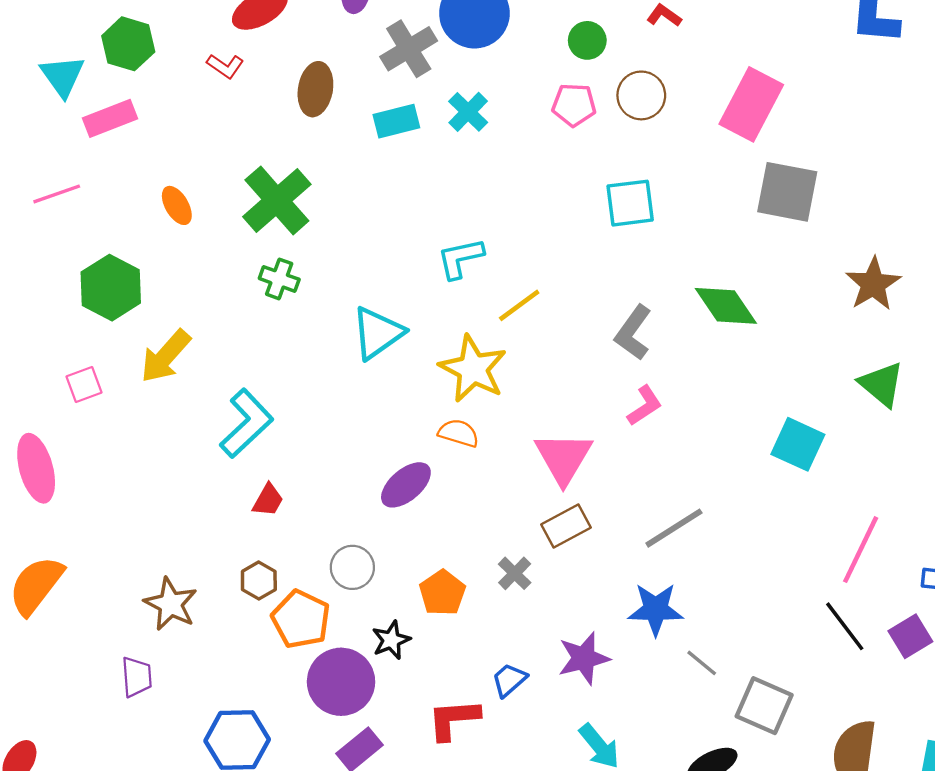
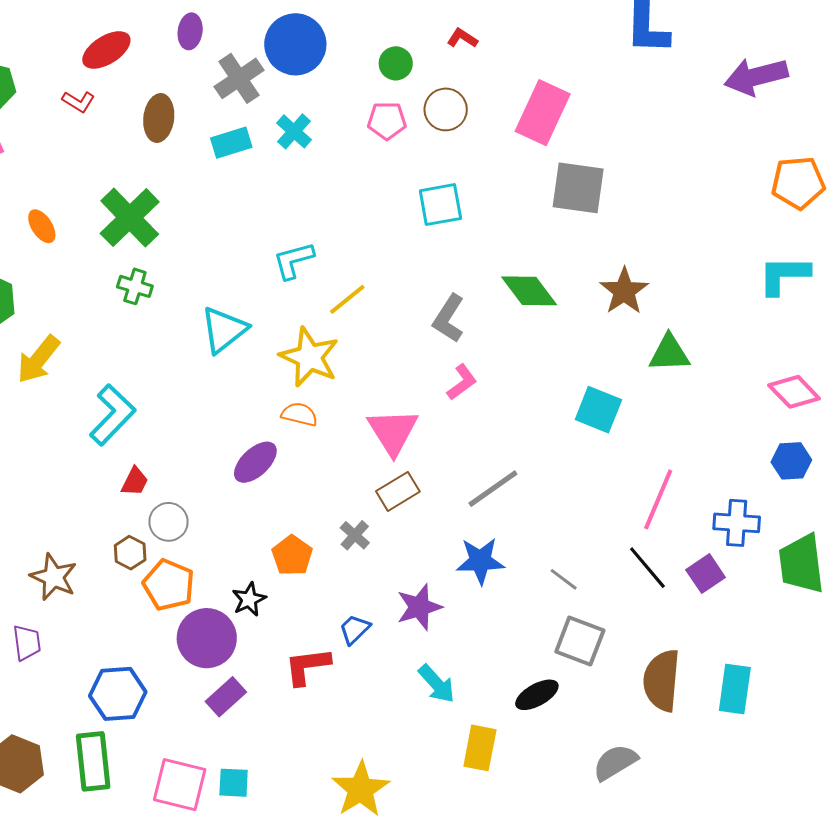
brown star: (873, 284) -> (624, 291), moved
green triangle: (881, 384) -> (669, 353), turned -39
gray circle: (352, 567) -> (169, 522), moved
gray line: (702, 663) -> (564, 579), moved

